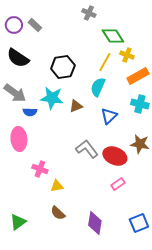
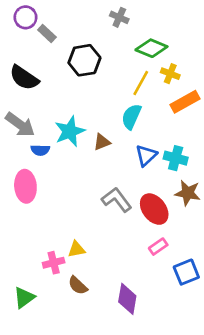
purple circle: (14, 25) -> (25, 17), moved
green diamond: (113, 36) -> (151, 48), turned -35
black hexagon: (63, 67) -> (84, 60), moved
cyan star: (52, 98) -> (70, 131), turned -30
cyan cross: (140, 104) -> (176, 158), moved
red ellipse: (115, 156) -> (154, 209), turned 30
pink cross: (40, 169) -> (54, 263), moved, turned -35
blue square: (139, 223) -> (186, 272), moved

